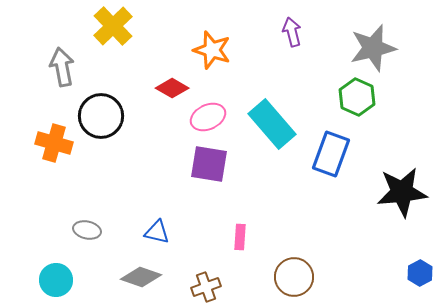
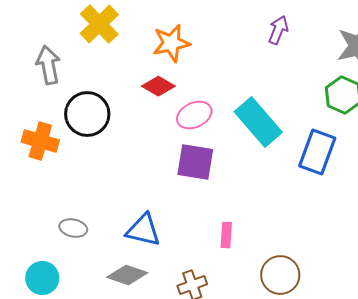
purple arrow: (292, 32) -> (278, 30), turned 36
orange star: (212, 50) -> (171, 43), moved, turned -30
blue triangle: (157, 232) -> (143, 230), size x1.4

